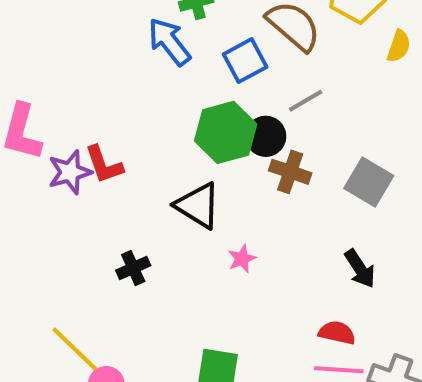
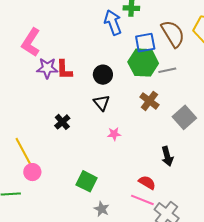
green hexagon: (226, 132) -> (143, 63), moved
black circle: (266, 136) -> (103, 75), moved
black triangle: (198, 205) -> (102, 103), size x0.7
black cross: (133, 268) -> (62, 122), turned -35

